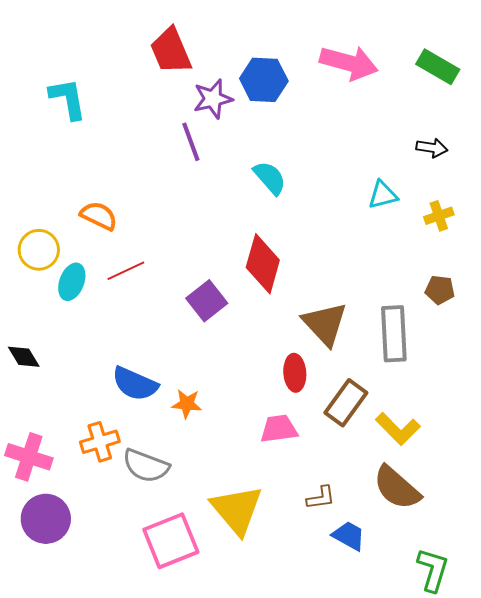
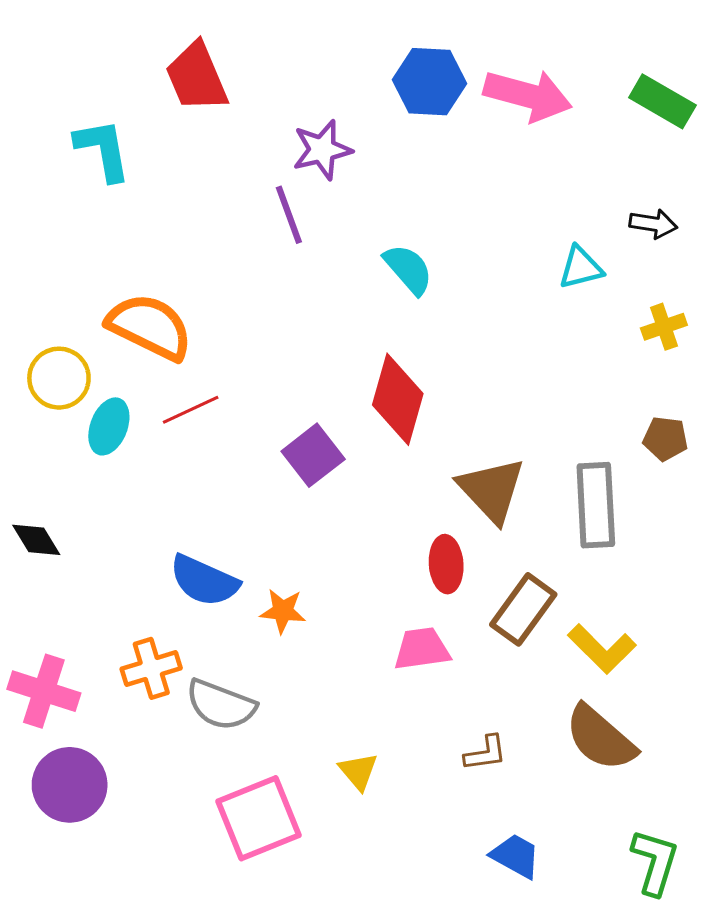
red trapezoid: (171, 51) -> (197, 77), moved
blue hexagon: (264, 80) -> (429, 82), moved
cyan triangle: (383, 195) -> (581, 268), moved
orange semicircle: (99, 216) -> (150, 327), size x1.5
yellow triangle: (237, 510) -> (358, 771), size x0.5
blue trapezoid: (349, 536) -> (516, 856), moved

